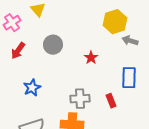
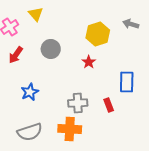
yellow hexagon: (115, 22) -> (98, 34), moved
gray arrow: (130, 41) -> (131, 24), moved

